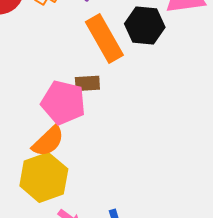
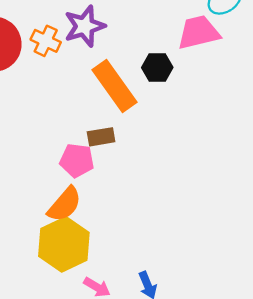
black hexagon: (145, 26) -> (157, 67), size x0.7
pink pentagon: (63, 102) -> (77, 160), size x0.7

